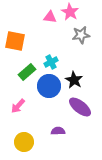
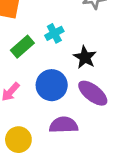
blue circle: (49, 86) -> (52, 85), moved
purple semicircle: (58, 131) -> (64, 125), size x1.5

